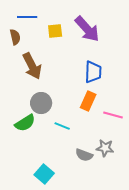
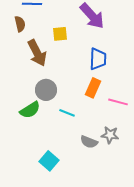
yellow square: (55, 31) -> (60, 34), moved

